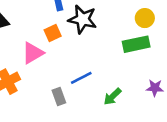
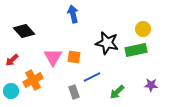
black star: (83, 19) -> (107, 43), moved
orange square: (53, 33) -> (74, 57), moved, turned 32
pink triangle: (33, 53) -> (53, 57), turned -30

